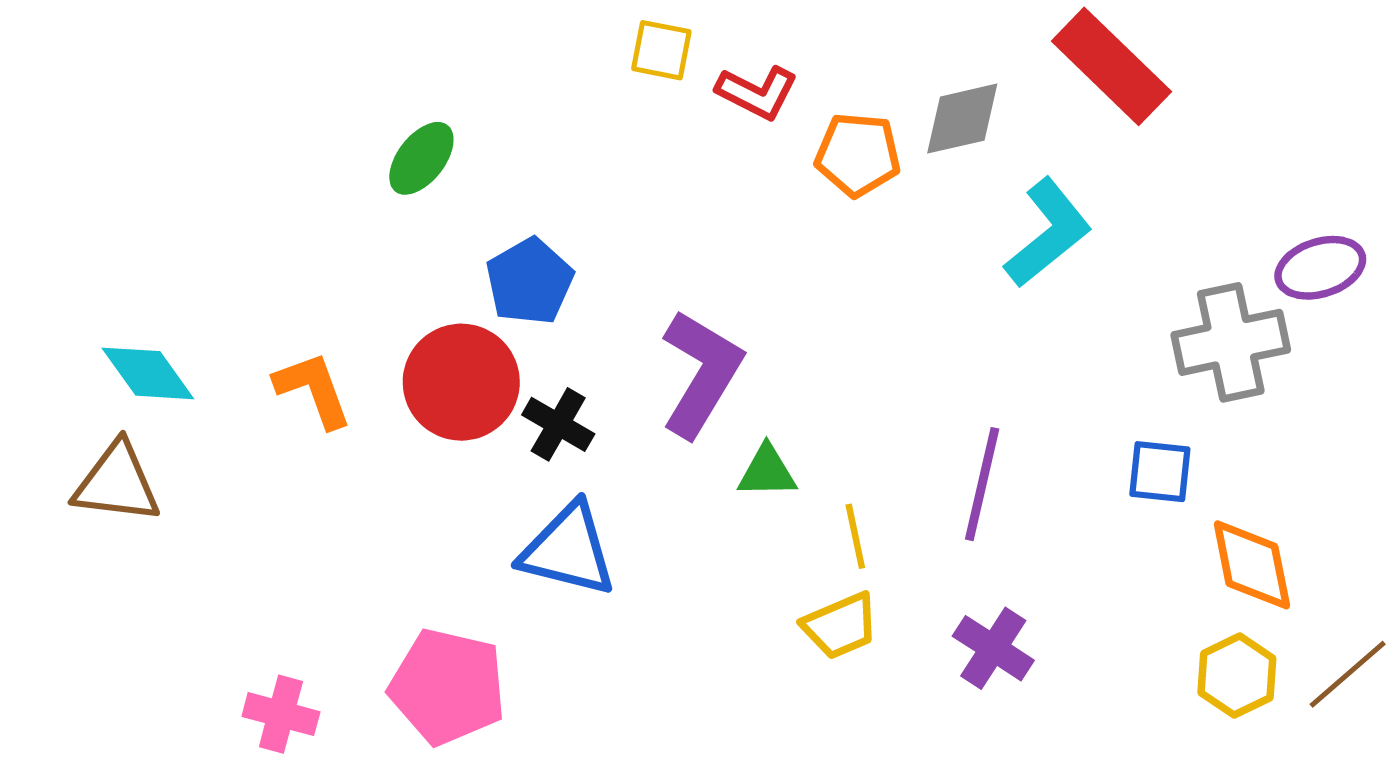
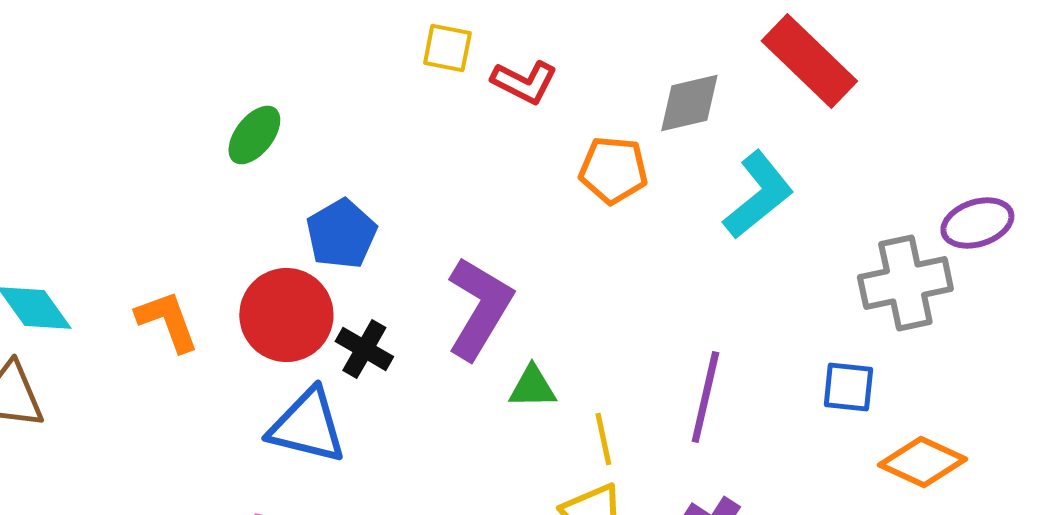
orange pentagon: (858, 155) -> (613, 170), moved
blue triangle: (568, 550) -> (307, 426), moved
orange diamond: (1252, 565) -> (922, 462), turned -54

